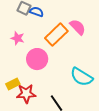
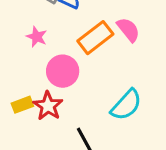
cyan semicircle: (82, 77) -> (126, 105), turned -85
red star: (26, 94) -> (48, 106), moved, turned 30

